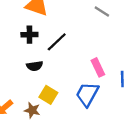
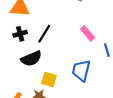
black semicircle: (35, 66) -> (31, 59), size x1.5
pink rectangle: (98, 67) -> (88, 33), moved

